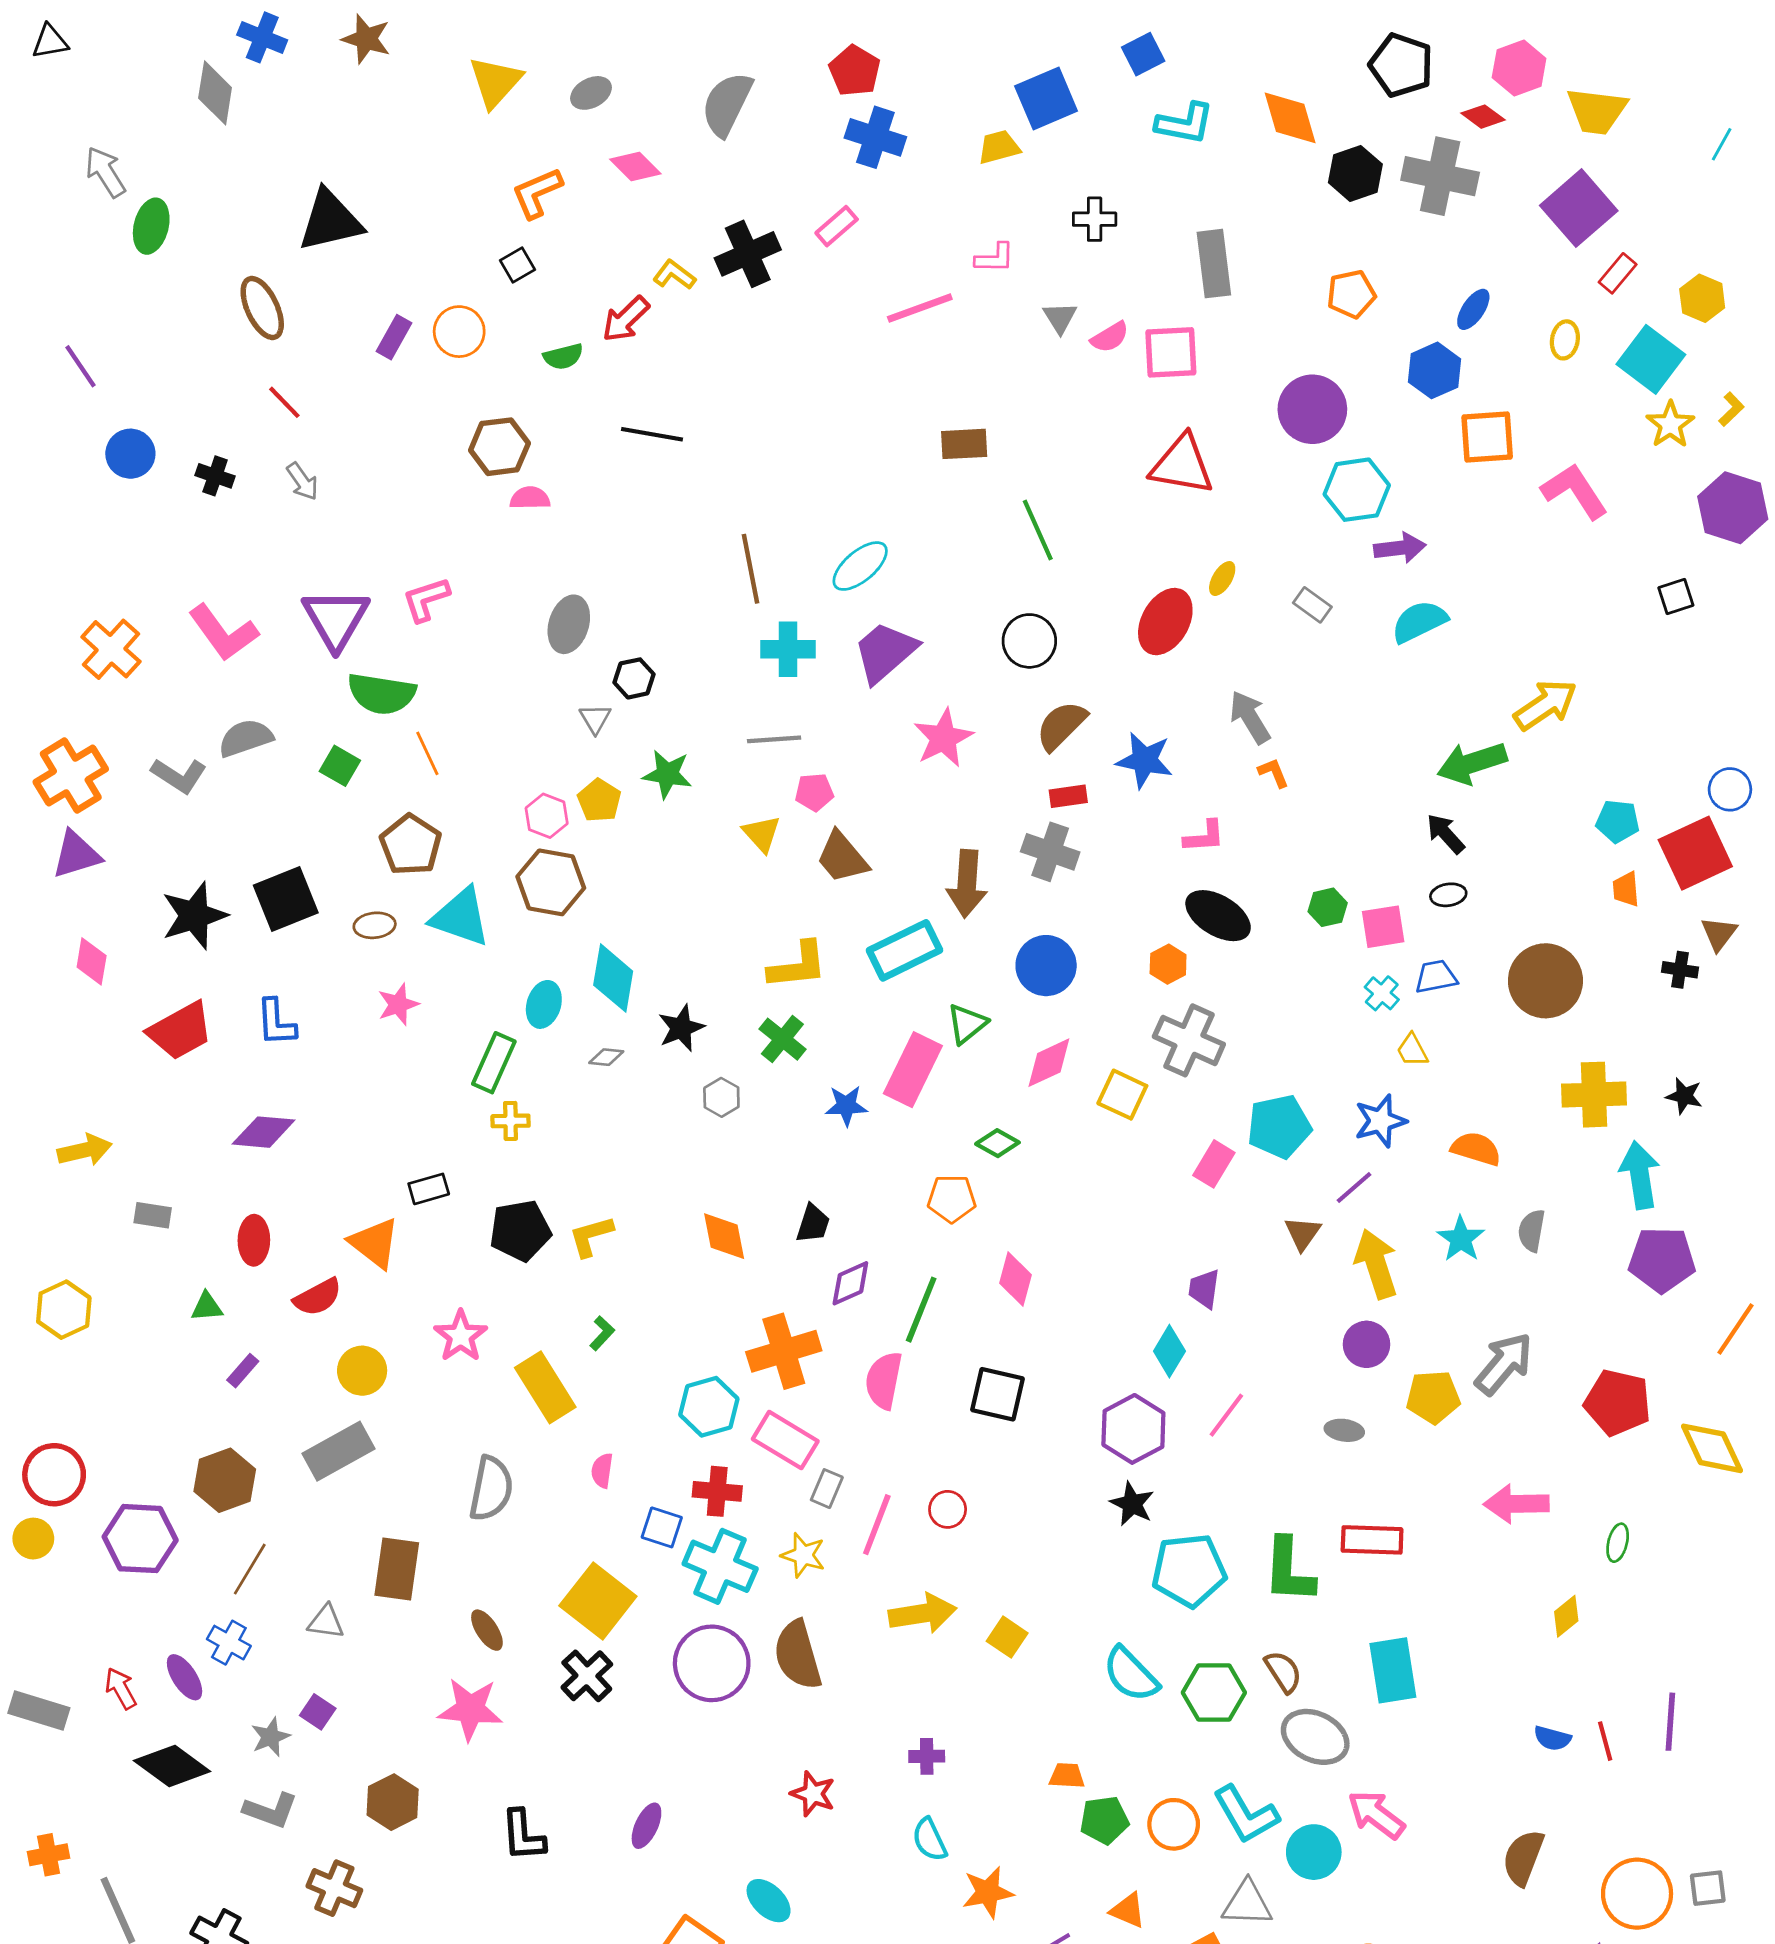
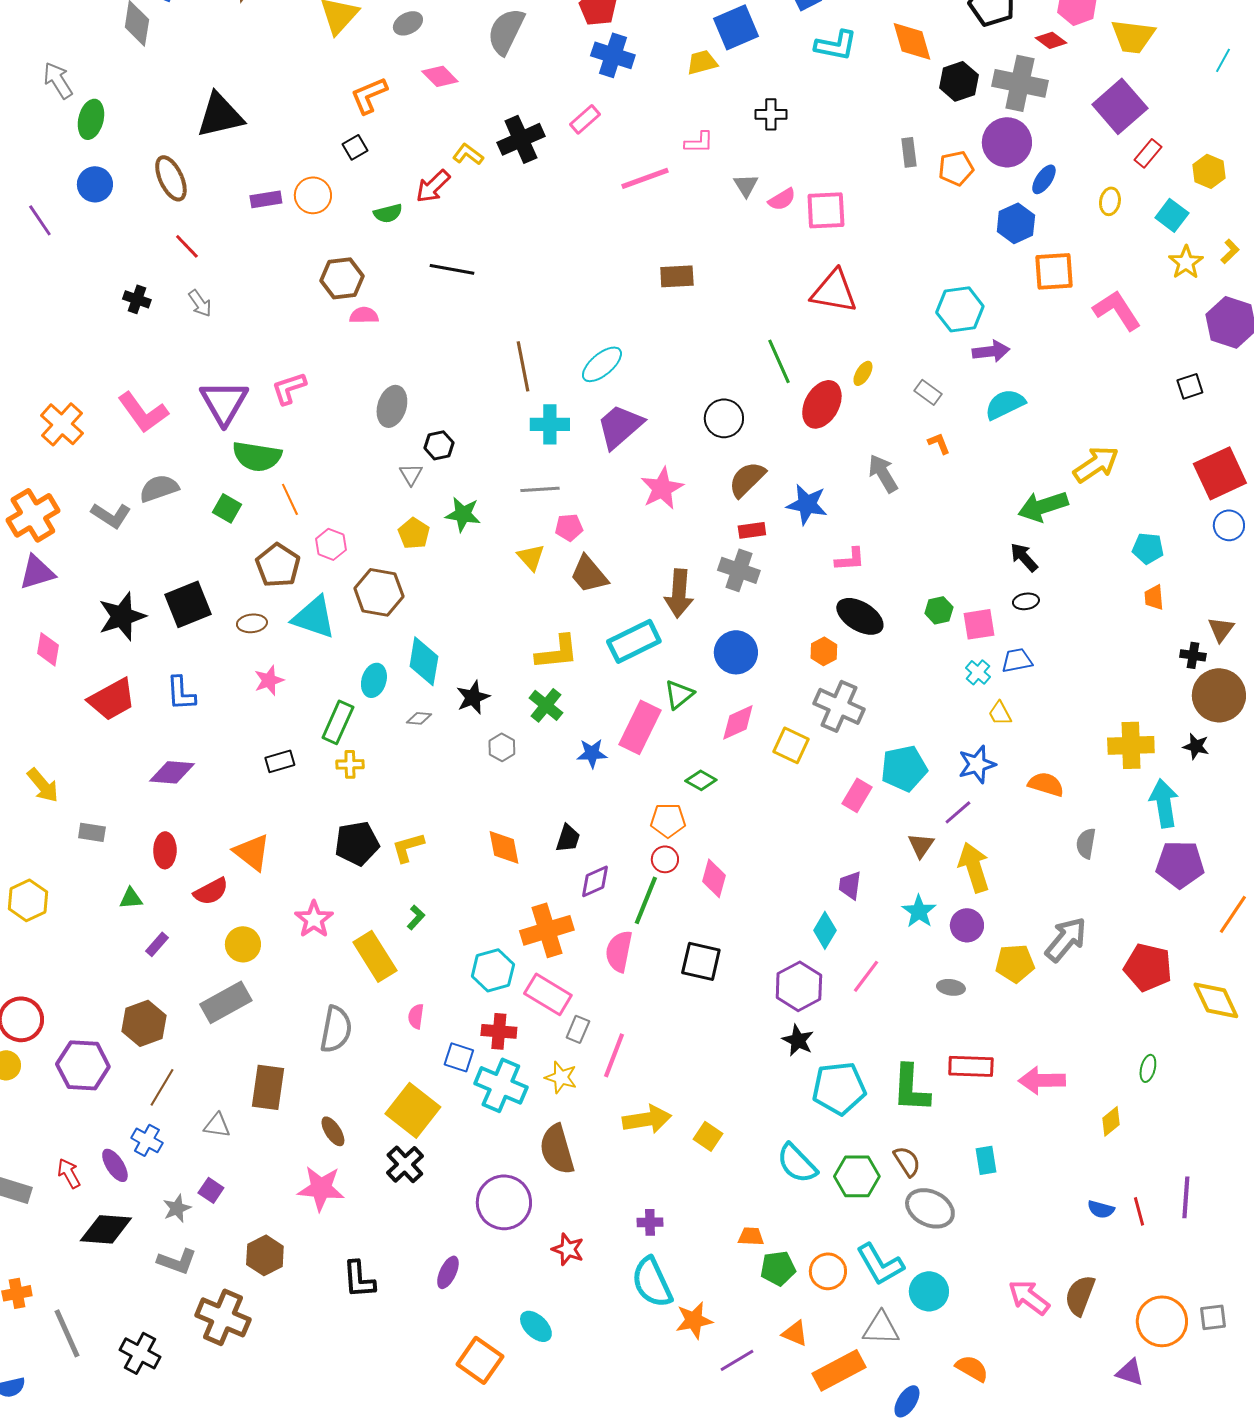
gray rectangle: (1214, 264) -> (909, 152), moved, size x0.6
purple rectangle: (394, 337) -> (266, 199), turned 52
cyan square: (1651, 359) -> (1172, 215), size x0.7
purple circle: (1312, 409) -> (1007, 142), moved
blue circle: (130, 454) -> (95, 184), moved
green line: (1038, 530) -> (779, 361), moved
orange L-shape: (1274, 773) -> (939, 443), moved
pink hexagon: (547, 816) -> (331, 544), moved
red square: (1695, 853) -> (1220, 473), moved
brown circle: (1545, 981) -> (1219, 695), moved
yellow arrow: (85, 1150) -> (43, 785), turned 63
black rectangle: (429, 1189) -> (280, 761), moved
cyan star: (1461, 1239) -> (919, 911), moved
pink arrow: (1516, 1504) -> (1042, 1080), moved
red circle: (948, 1509) -> (665, 859), moved
purple circle: (712, 1663) -> (504, 1202), moved
cyan rectangle: (1393, 1670) -> (986, 1160), size x0.6
black diamond: (172, 1766) -> (106, 1229), turned -32
pink arrow: (1376, 1815) -> (1029, 1297), moved
cyan semicircle: (929, 1840) -> (652, 1282), size x1.6
brown cross: (334, 1888) -> (223, 1317), size x1.4

